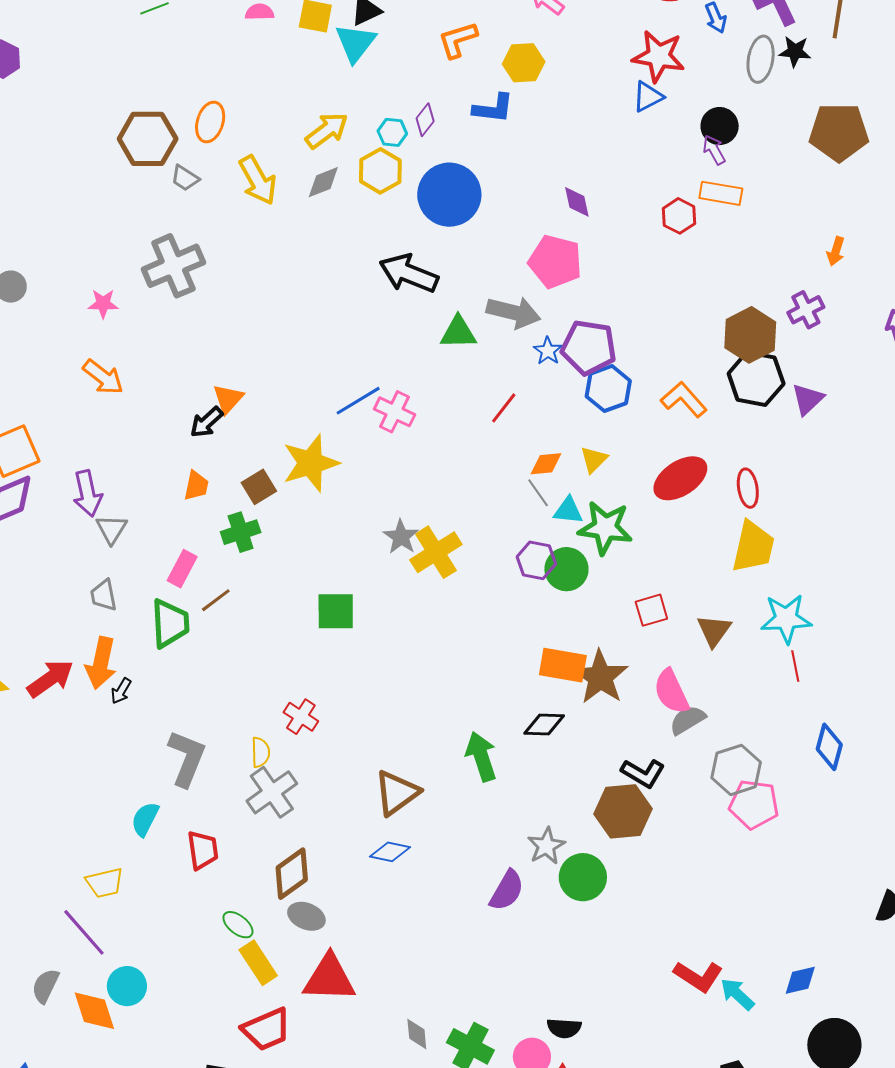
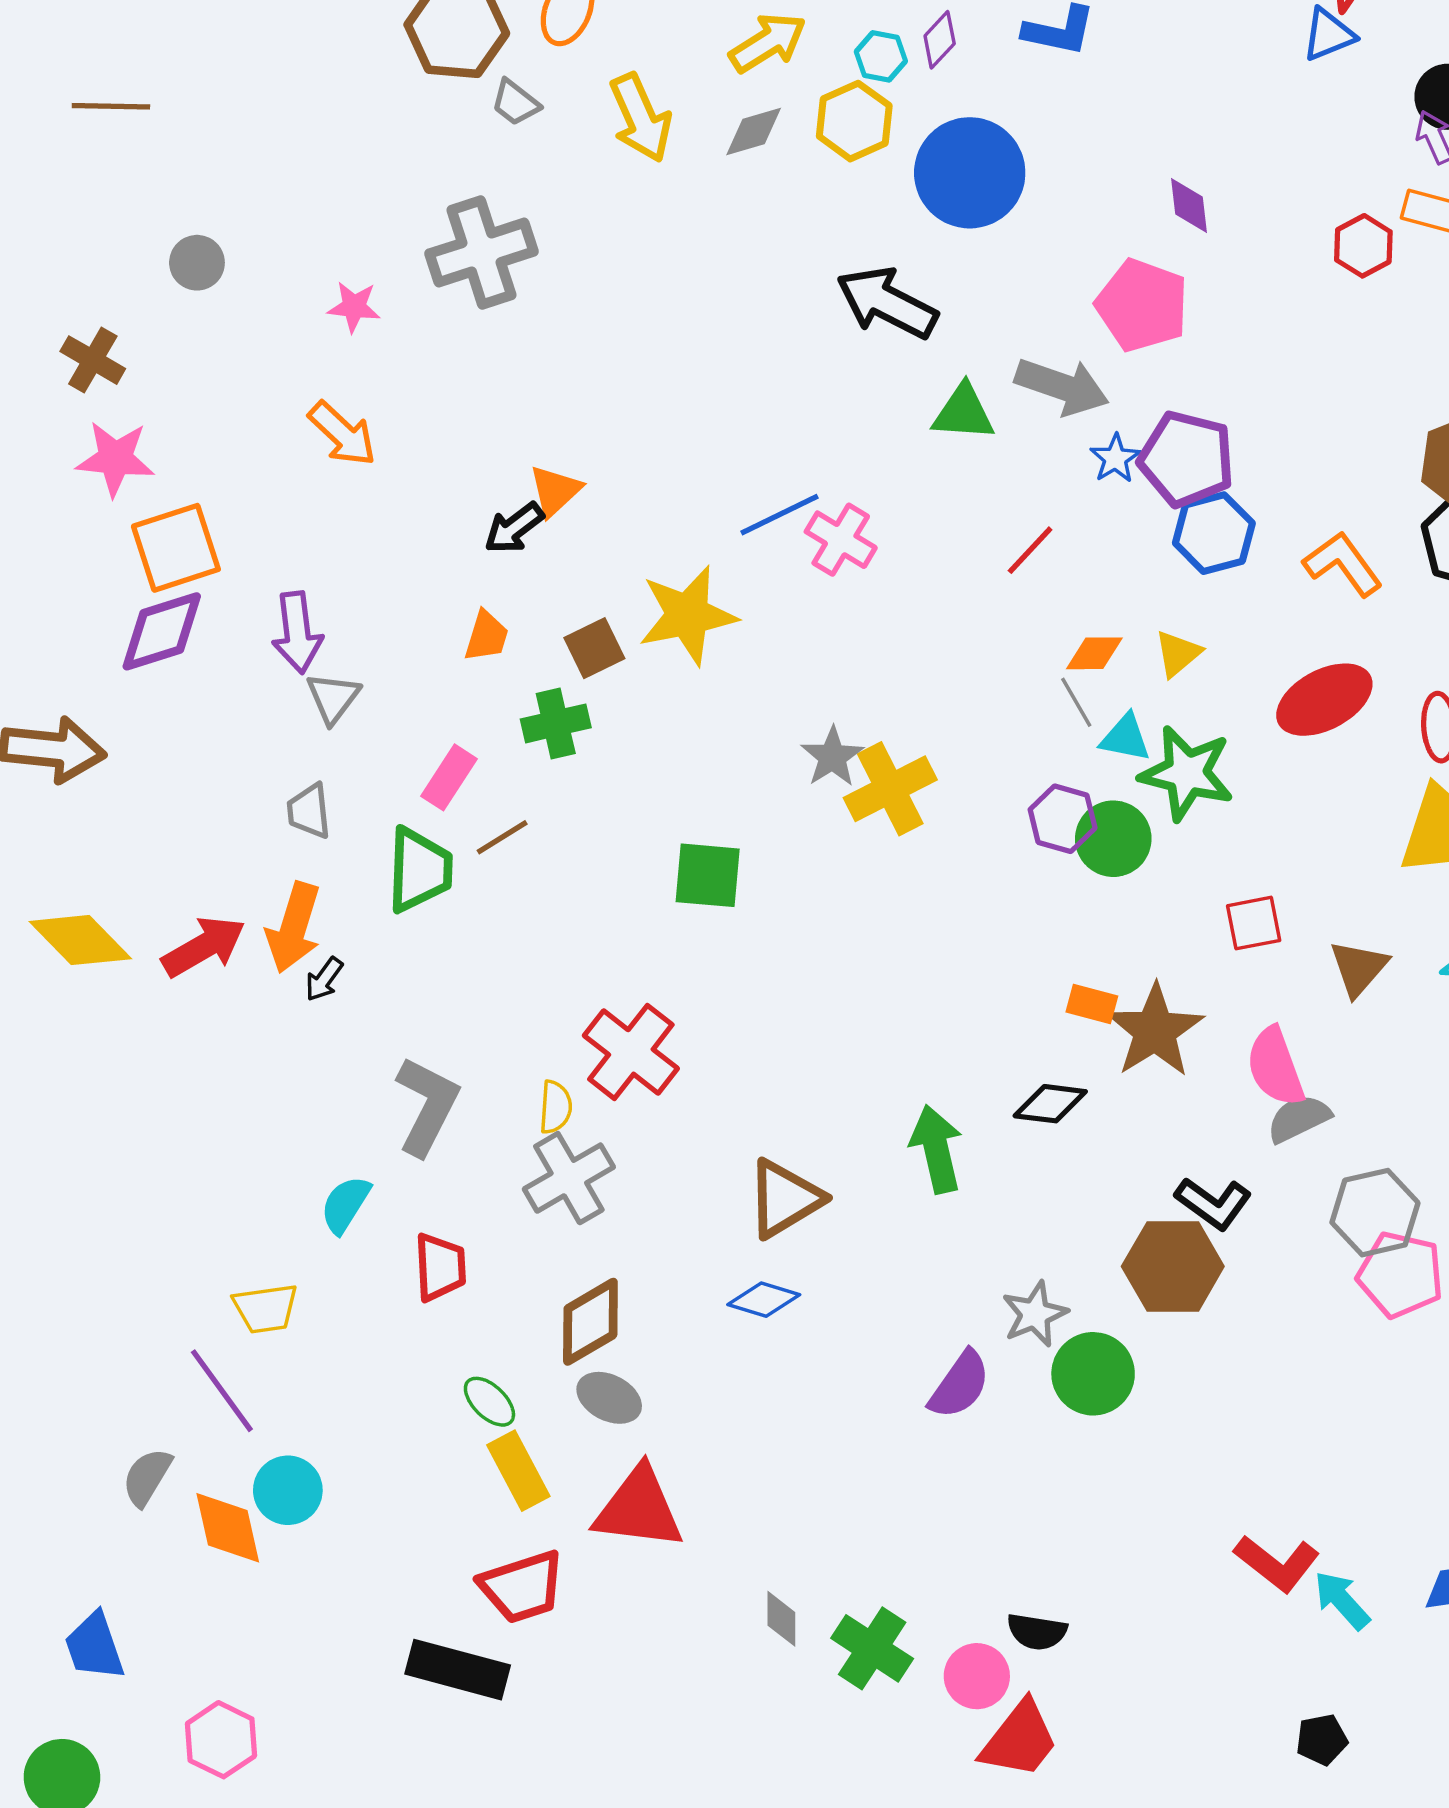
orange rectangle: (563, 665) -> (1092, 1004), size x0.6
red cross: (301, 717) -> (631, 1052), size x1.6

